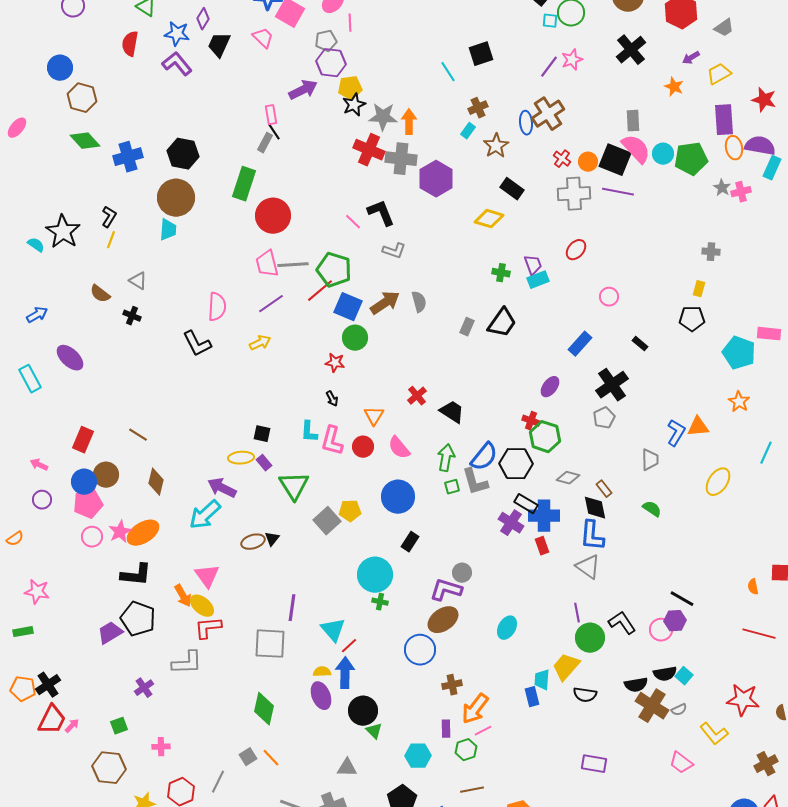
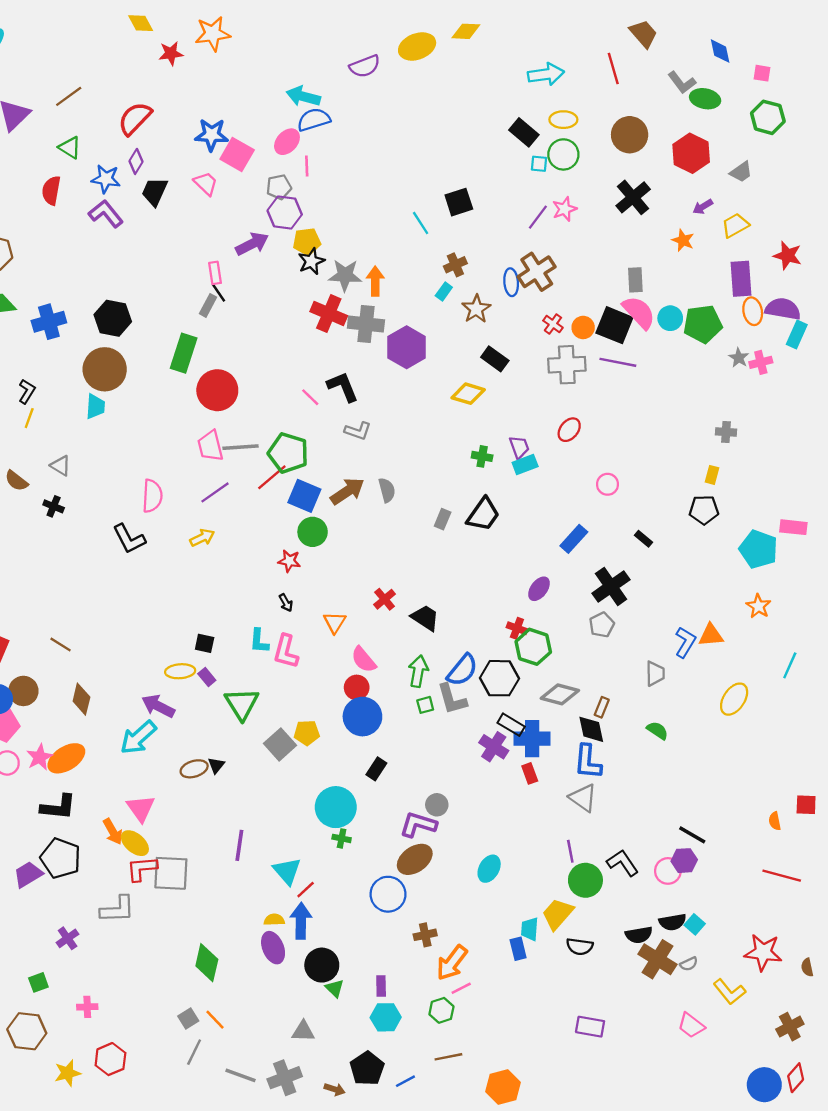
red circle: (363, 447) -> (357, 687), moved
gray diamond: (568, 478) -> (560, 694), size x1.4
brown rectangle: (604, 489) -> (602, 707), turned 60
gray square: (270, 644) -> (171, 873), moved
purple rectangle: (446, 729) -> (381, 986), moved
gray line: (218, 782) -> (194, 1052), moved

